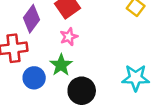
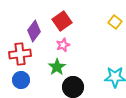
blue circle: (34, 78) -> (21, 80), moved

